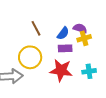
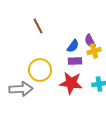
brown line: (36, 28) -> (38, 26), moved
purple semicircle: (80, 28) -> (90, 41), turned -136

